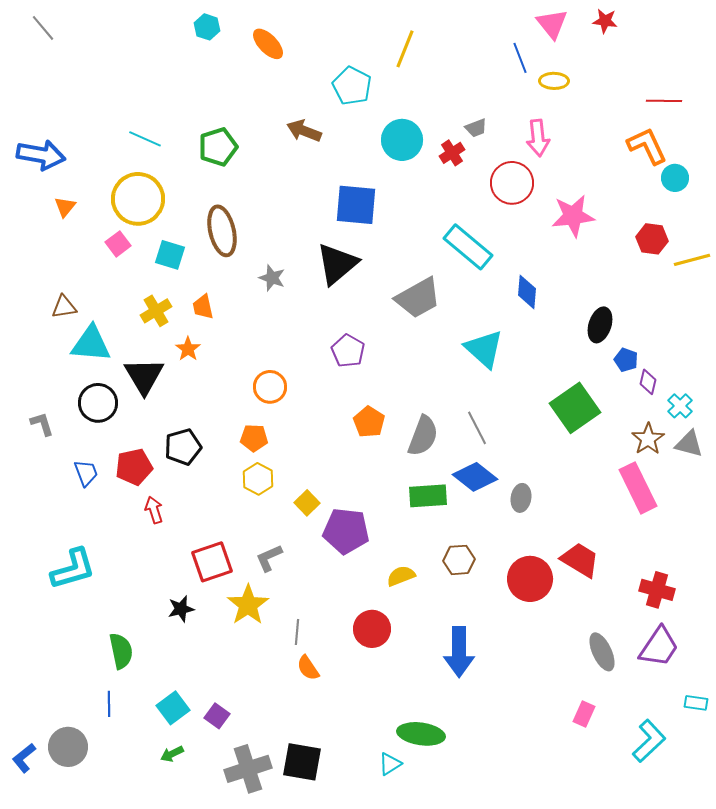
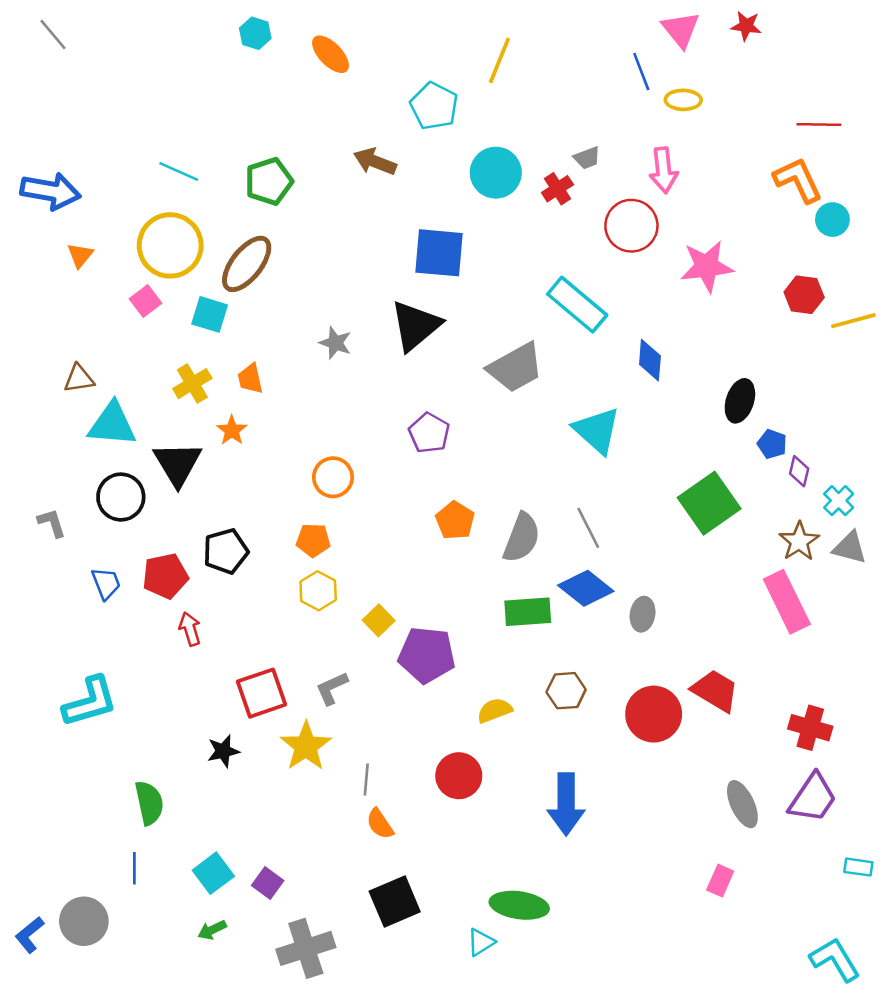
brown ellipse: (222, 231) -> (247, 264), moved, turned 51
cyan L-shape: (649, 741) -> (835, 960), moved, turned -78
black square: (302, 762) -> (395, 902), moved, turned -33

